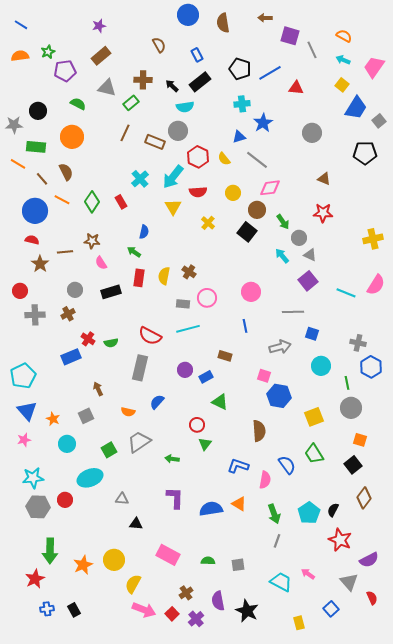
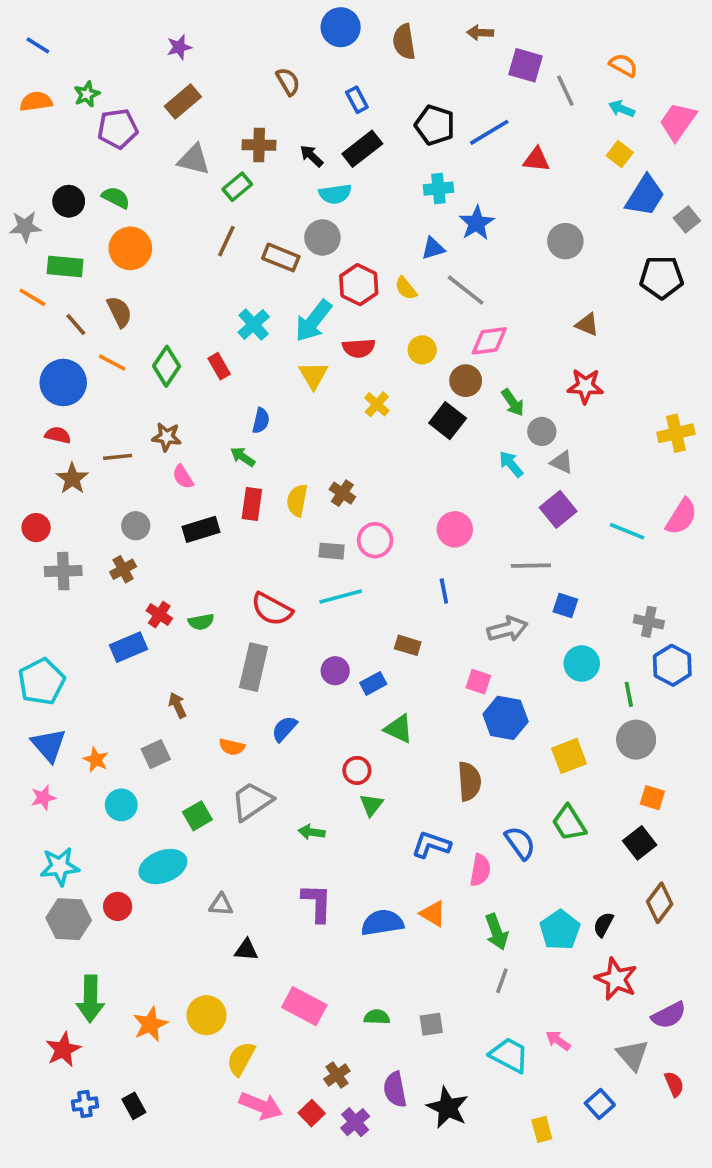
green semicircle: (78, 104) -> (116, 198), moved

